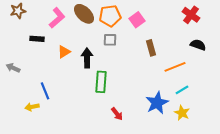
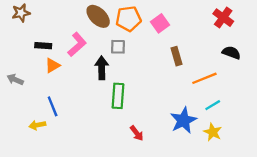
pink L-shape: (57, 18) -> (77, 44), moved
gray square: (110, 40) -> (118, 47), moved
orange triangle: (64, 52) -> (53, 65), moved

